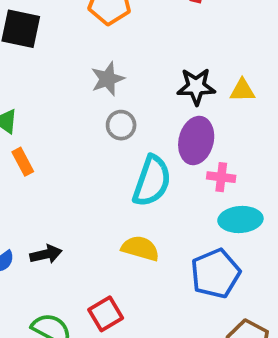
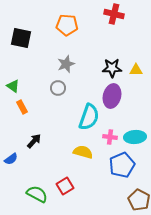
gray circle: (121, 125) -> (58, 88), moved
pink cross: (221, 177) -> (110, 137), moved
black arrow: (46, 254) -> (34, 141), moved, turned -35

